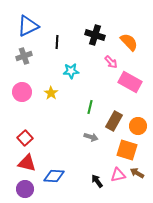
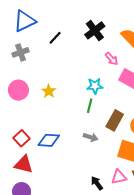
black cross: (95, 35) -> (95, 30), turned 36
black line: (57, 42) -> (55, 38), turned 40
cyan star: (71, 71) -> (95, 86), moved
blue diamond: (54, 176) -> (49, 140), moved

